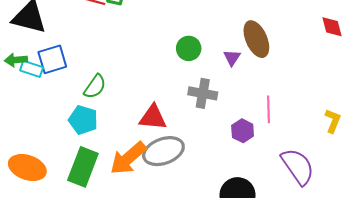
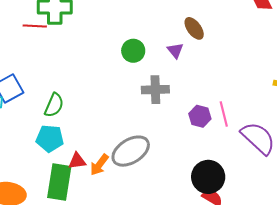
brown ellipse: (256, 39) -> (194, 28), size x0.7
pink line: (268, 109) -> (224, 114), moved
red triangle: (153, 117) -> (77, 161), moved, size x0.7
orange arrow: (128, 158) -> (99, 165), size x0.6

